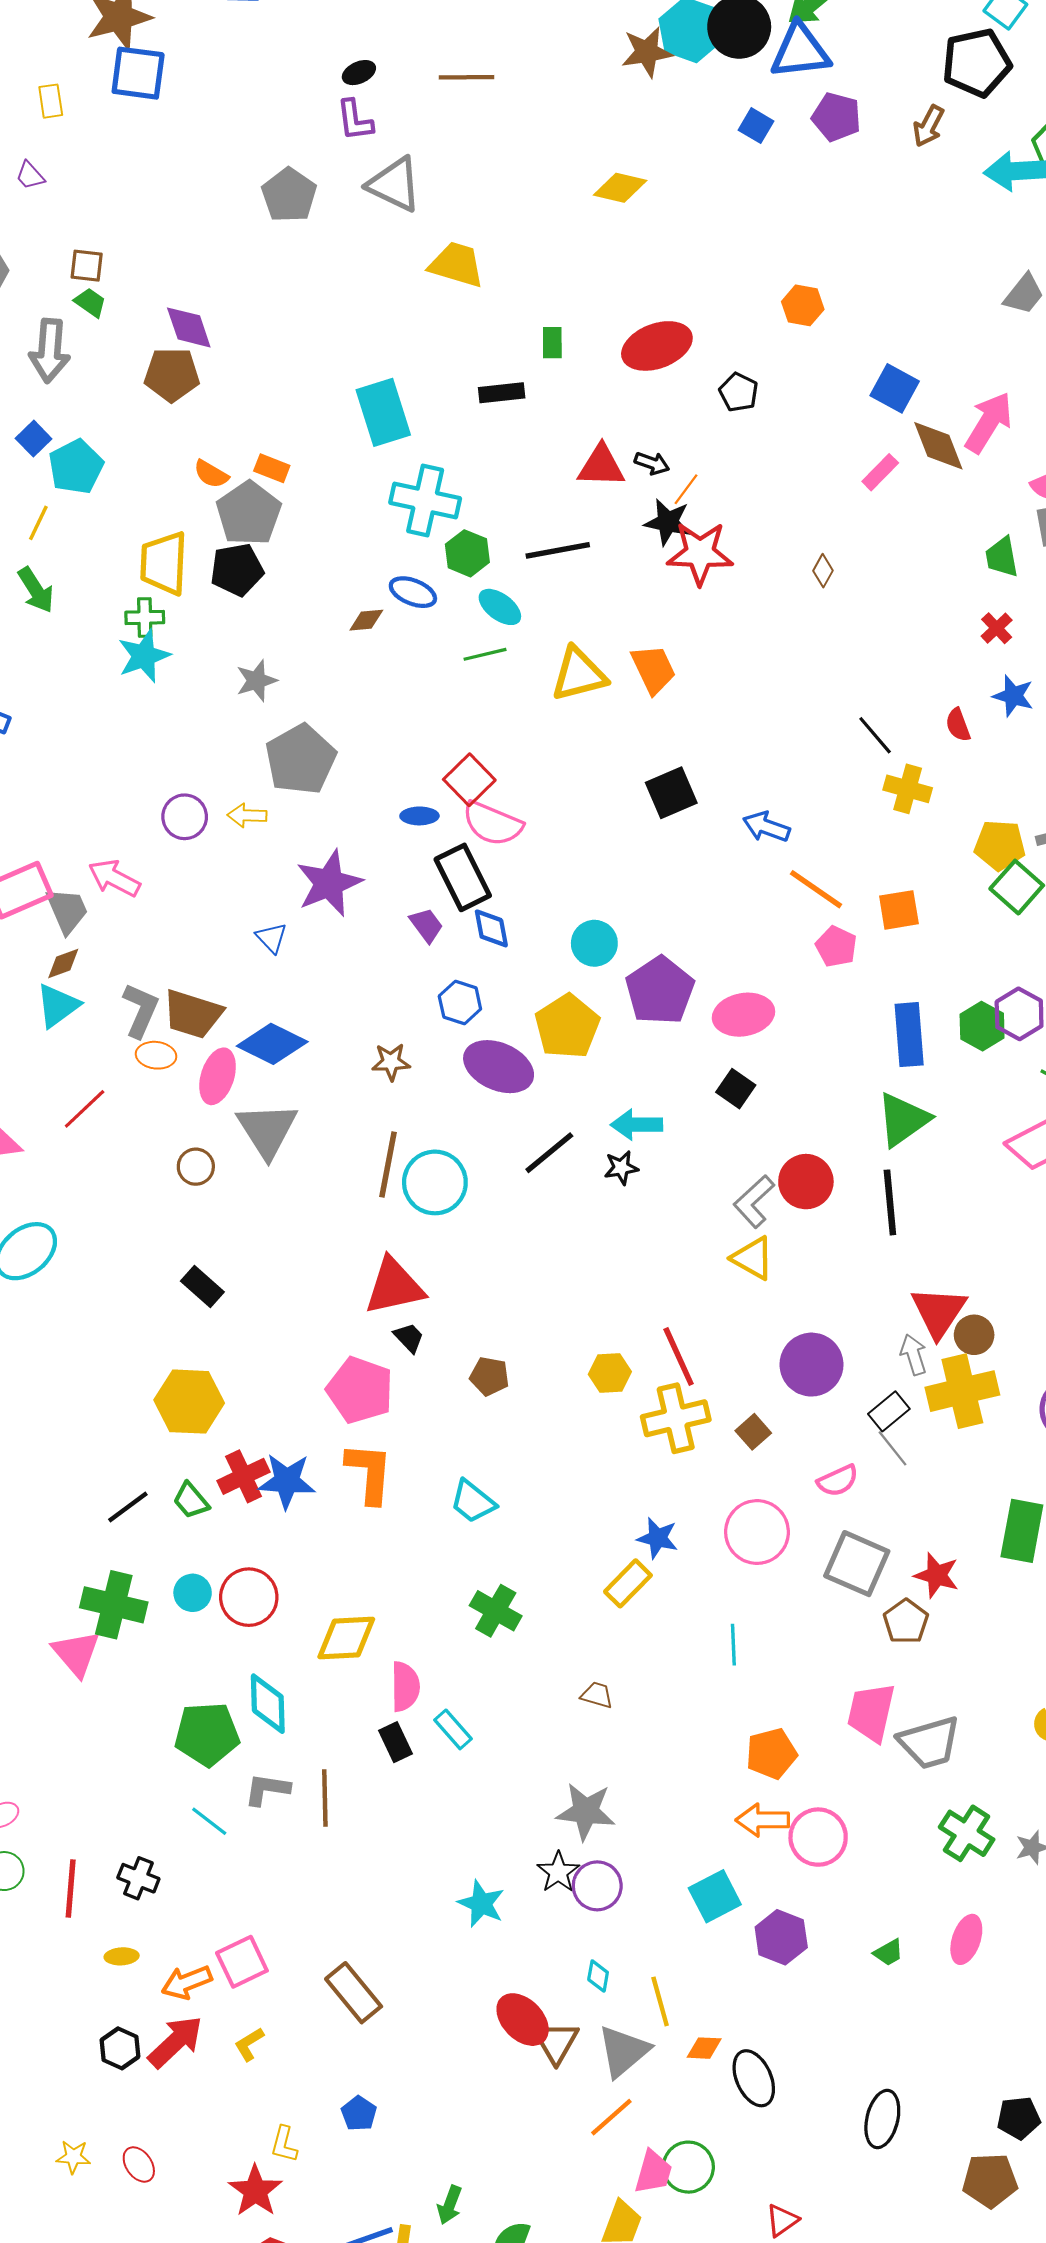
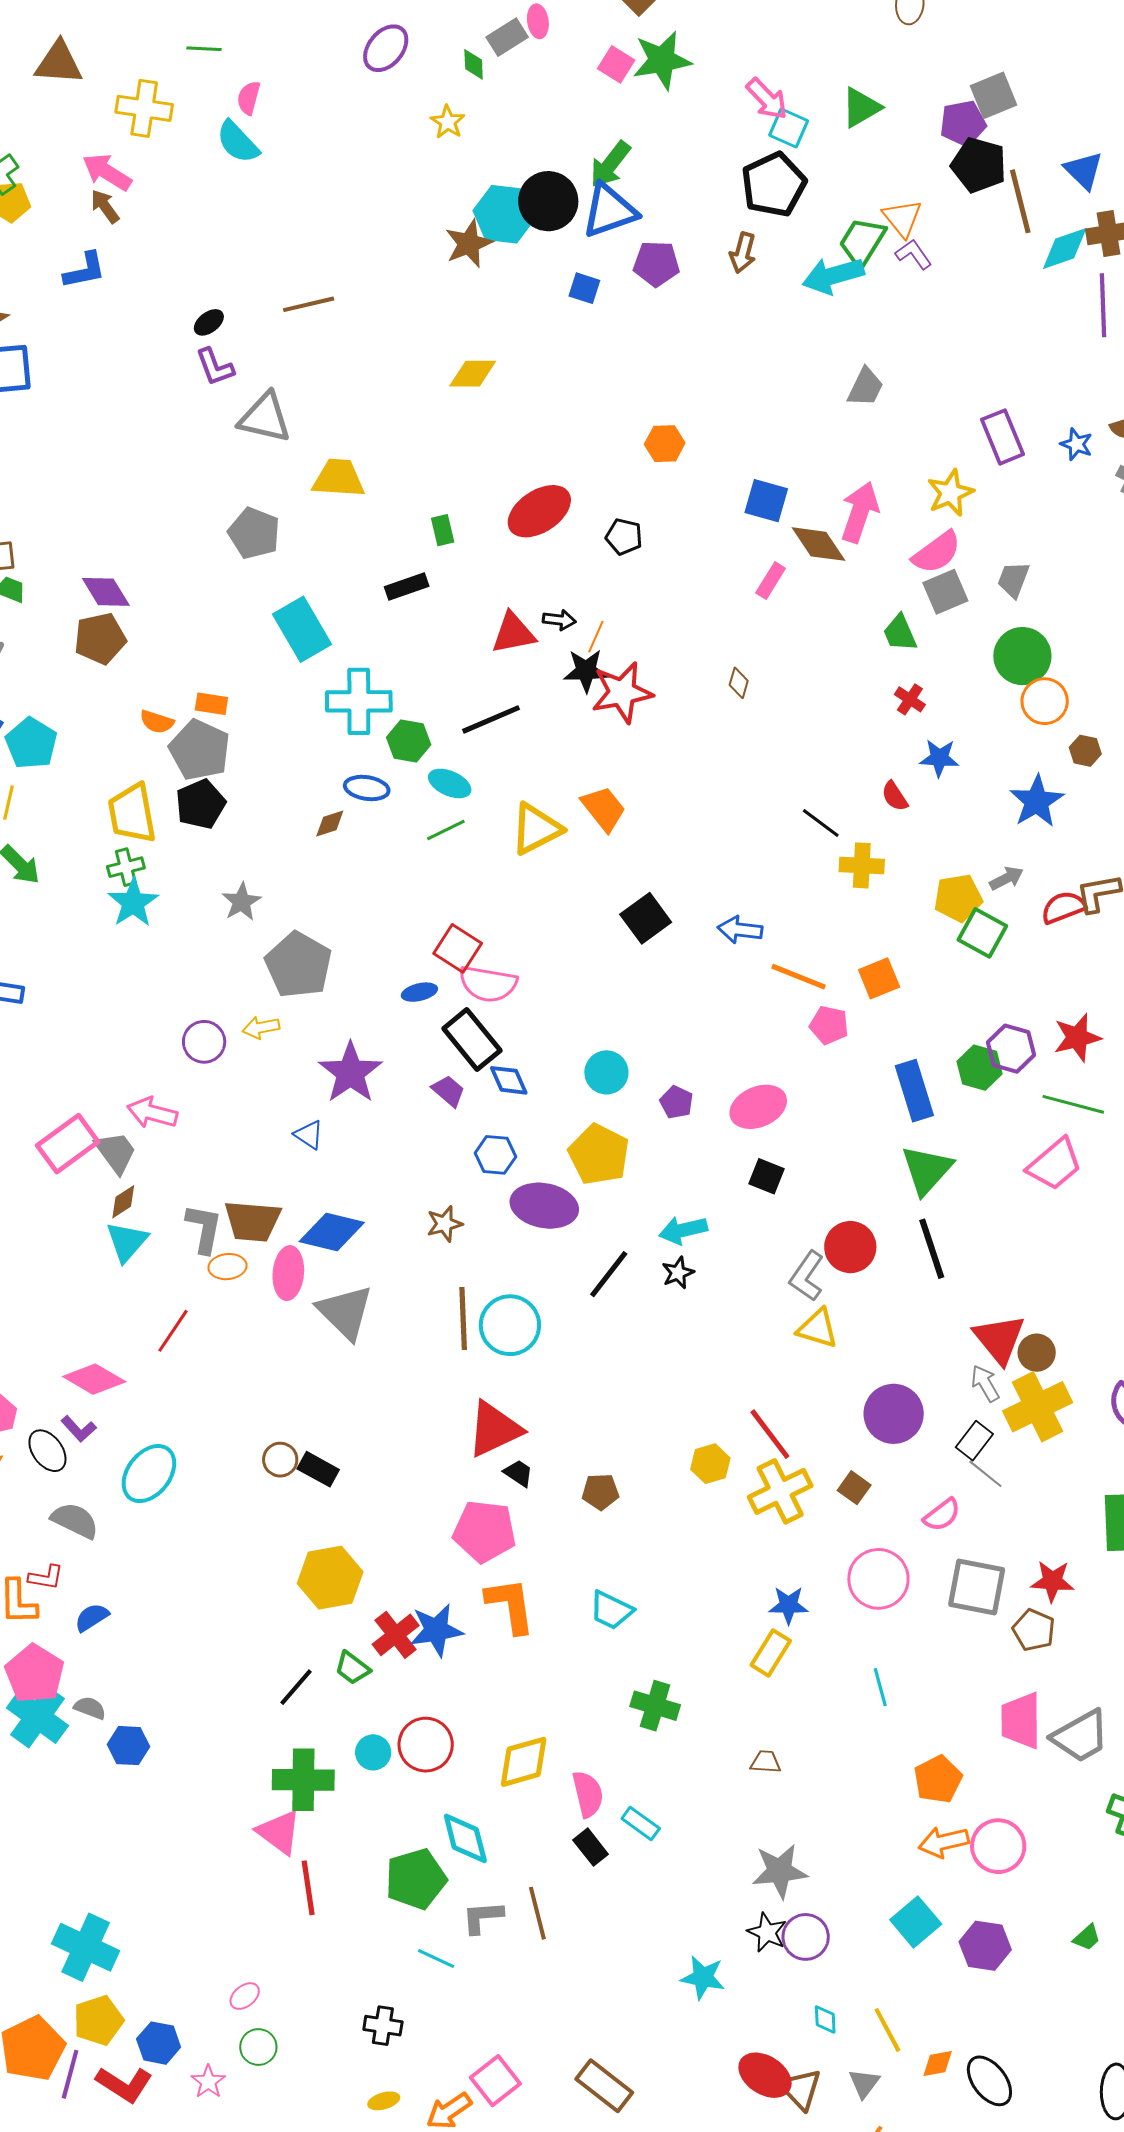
gray pentagon: (289, 195) -> (254, 533), moved
purple pentagon: (660, 991) -> (676, 1102), size x0.5
brown circle: (196, 1167) -> (280, 1460), moved
red line: (71, 1888) -> (308, 1888), moved
gray triangle: (623, 2051) -> (864, 2083), size x0.6

